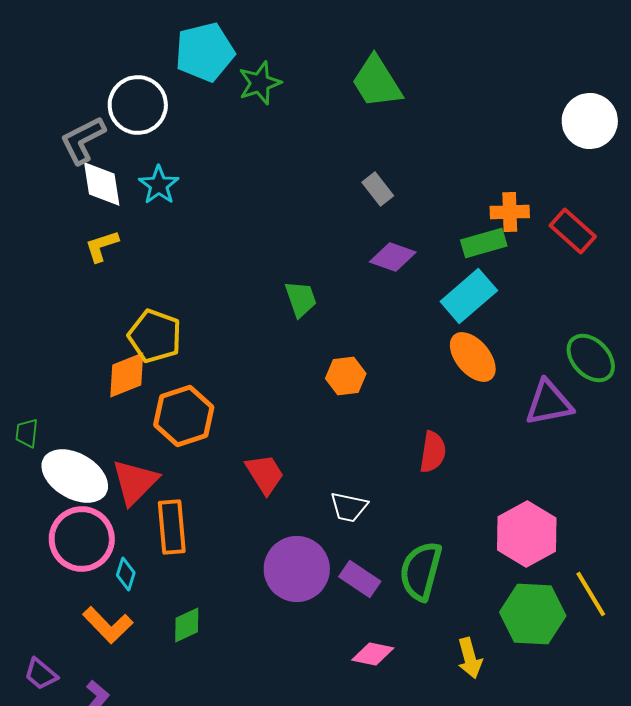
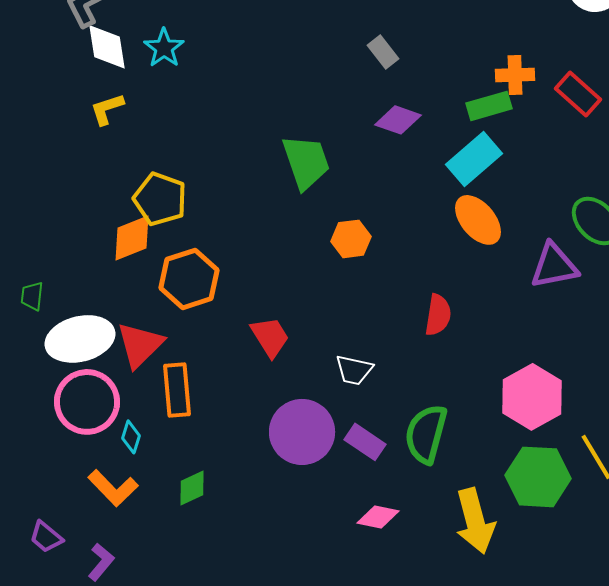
green trapezoid: (301, 299) -> (306, 162), size x1.5
white ellipse: (75, 476) -> (80, 339), turned -44
yellow arrow: (470, 658) -> (475, 521), size x1.6

